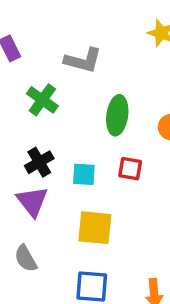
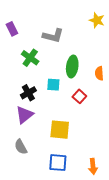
red square: (130, 169) -> (79, 96), turned 32
cyan square: (84, 174) -> (53, 85), moved
purple triangle: (32, 201) -> (25, 115), turned 30

